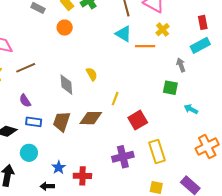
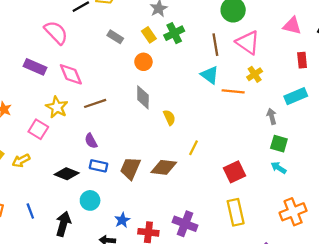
red rectangle: (203, 22) -> (302, 60), moved
gray diamond: (66, 85) -> (143, 97), moved
green square: (170, 88) -> (279, 144), moved
red square: (138, 120) -> (234, 172), moved
purple cross: (123, 157) -> (185, 224), moved, turned 30

